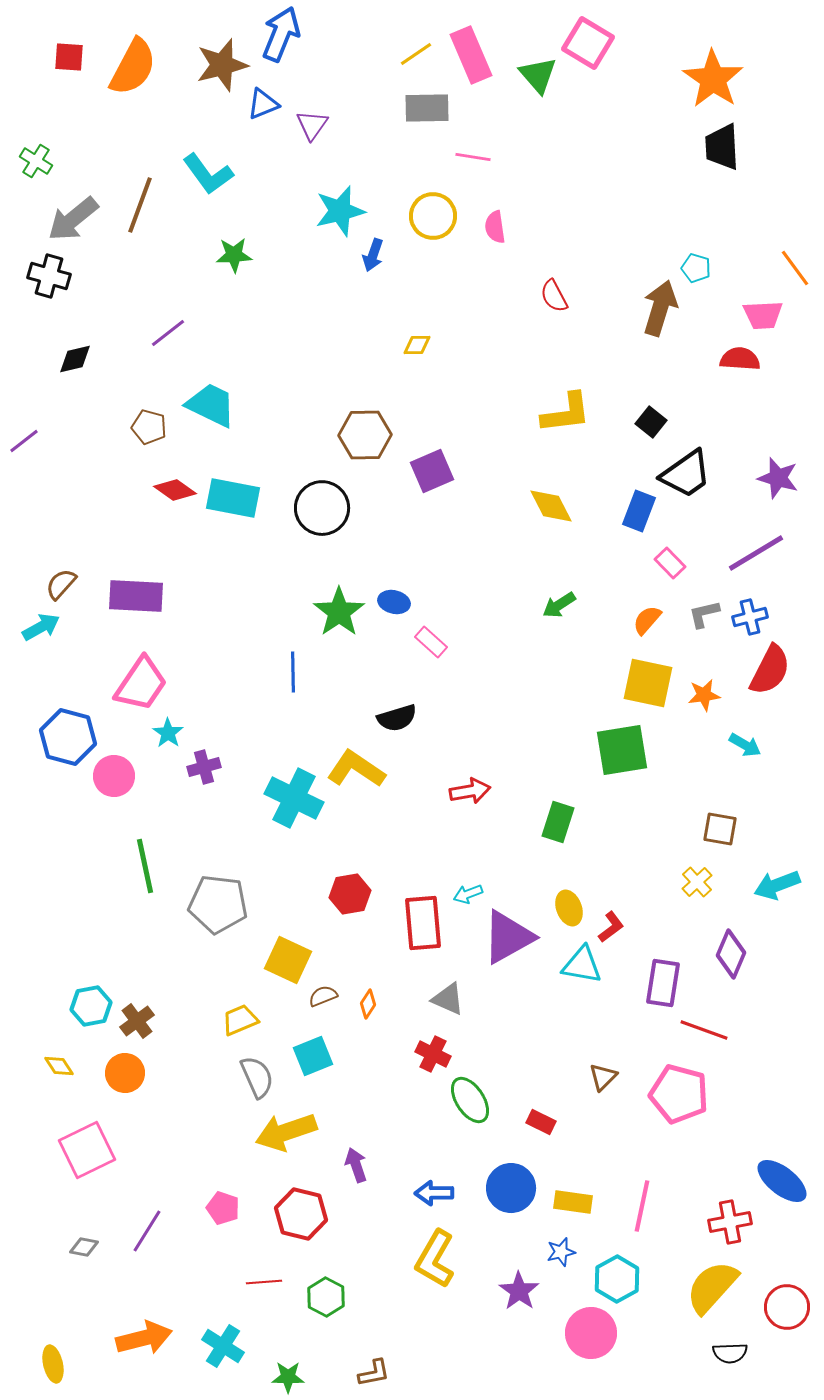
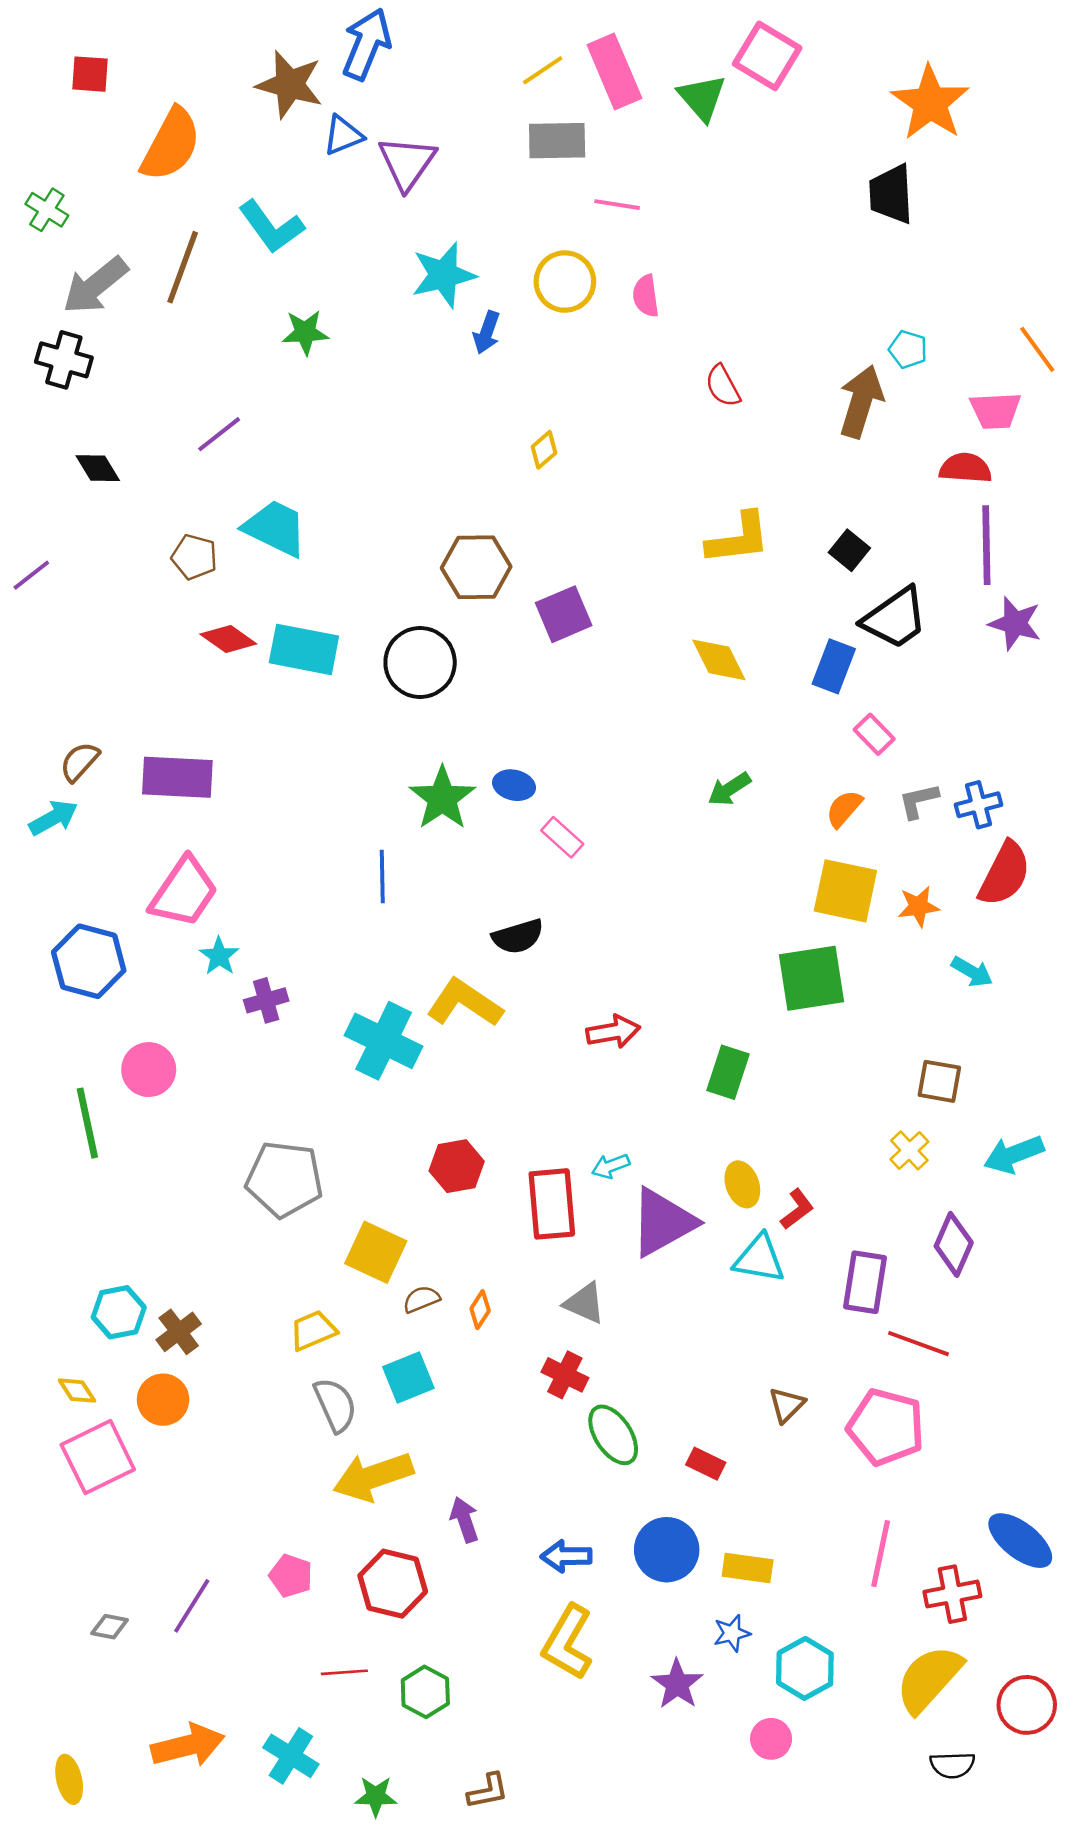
brown star: (222, 65) -> (290, 85), turned 30
orange semicircle: (133, 67) -> (171, 145), moved
purple triangle: (312, 125) -> (407, 163), size x1.4
black trapezoid: (722, 147) -> (891, 194), moved
yellow diamond: (417, 345) -> (544, 450), turned -40
black diamond: (75, 359) -> (98, 468), turned 72
purple line: (756, 553) -> (986, 545), moved, turned -60
pink circle: (114, 776) -> (149, 1070), moved
green line: (145, 866) -> (87, 1123), moved
pink square: (87, 1150) -> (98, 1457), moved
pink line: (642, 1206) -> (881, 1554), moved
pink circle: (591, 1333) -> (771, 1739), size x0.6

